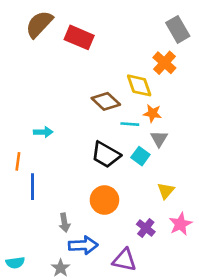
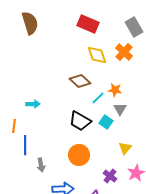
brown semicircle: (39, 24) -> (30, 23), turned 120
red rectangle: (79, 37) -> (88, 24), moved
yellow diamond: (139, 85) -> (97, 55), moved
cyan line: (130, 124) -> (98, 98), turned -48
gray arrow: (65, 223) -> (41, 165), moved

